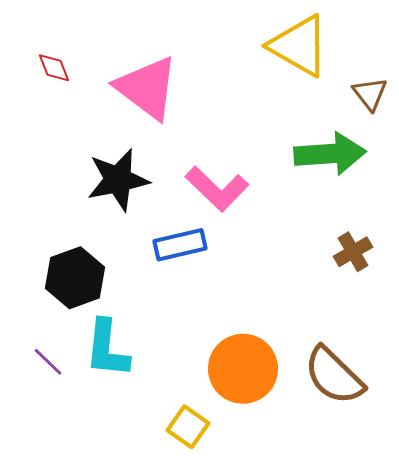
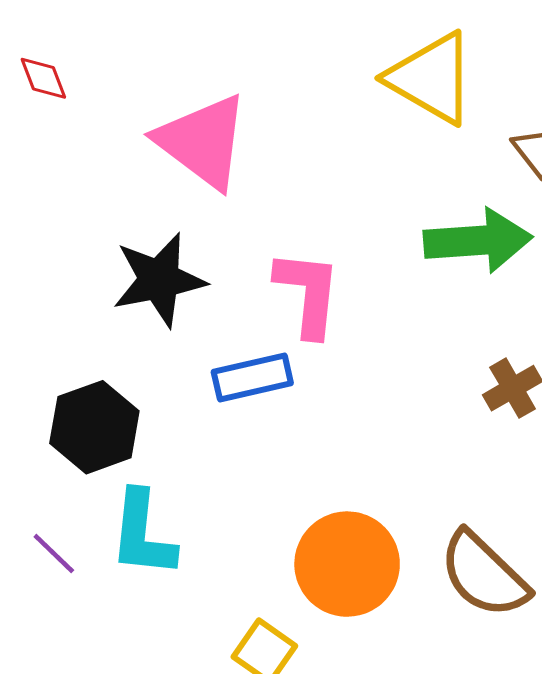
red diamond: (54, 68) -> (43, 78), moved
pink L-shape: (217, 189) -> (308, 293), turned -128

